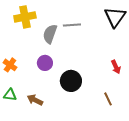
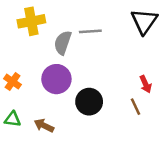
purple circle: (45, 63) -> (56, 79), size x1.5
brown line: (108, 99) -> (136, 107), moved

